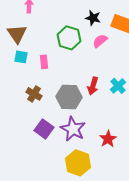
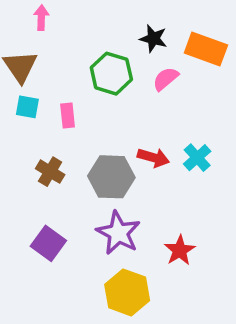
red arrow: (93, 86) -> (153, 158), turned -90
purple square: (44, 129) -> (48, 243), moved

